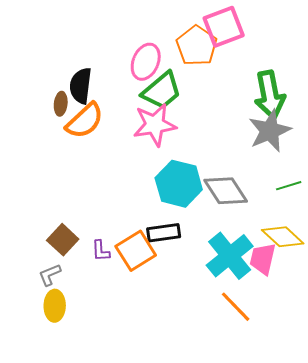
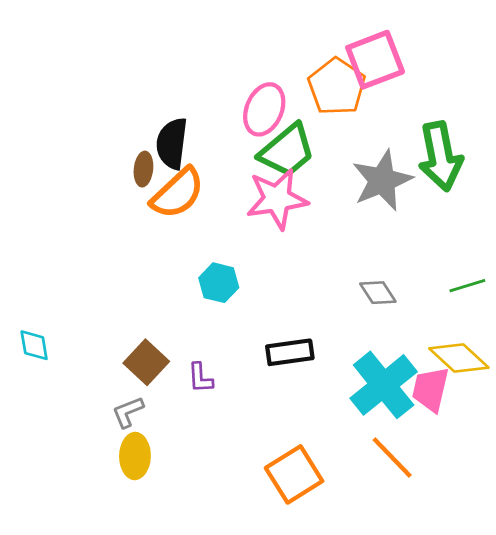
gray star: (270, 131) -> (382, 180), moved
cyan hexagon: (179, 184) -> (219, 283), moved, size x0.6
gray diamond: (226, 191) -> (378, 293), size x0.6
orange square: (136, 251) -> (294, 474), moved

